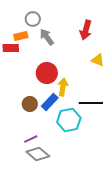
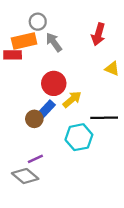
orange rectangle: (21, 36) -> (24, 41), size x1.5
yellow arrow: (63, 87) -> (72, 99), turned 42
blue rectangle: (50, 102) -> (46, 110), moved
gray diamond: (38, 154) -> (25, 176), moved

